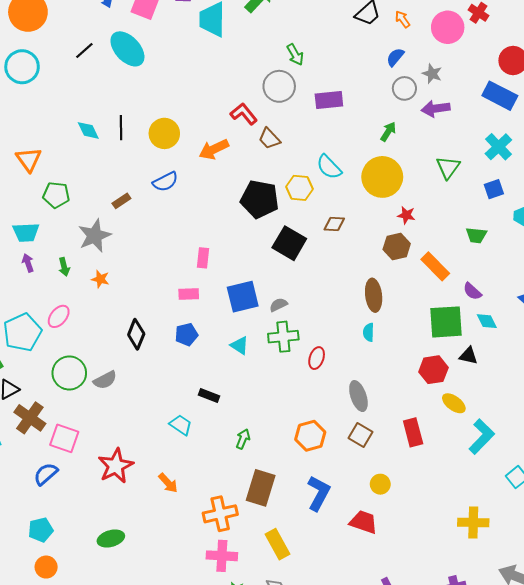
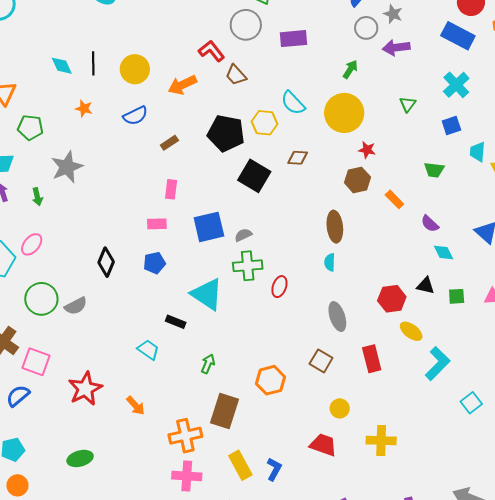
green triangle: (448, 167) -> (408, 104), size x0.7
brown rectangle: (121, 201) -> (169, 143), moved
orange rectangle: (435, 266) -> (394, 199), size x0.7
orange star: (100, 279) -> (84, 109), moved
green square: (446, 322) -> (457, 296), moved, size x0.5
cyan triangle: (240, 345) -> (207, 294), moved, size x1.8
gray ellipse: (358, 396) -> (337, 317), moved
orange hexagon: (310, 436) -> (270, 380), moved
blue L-shape: (319, 493) -> (274, 469), moved, size x0.7
yellow cross: (473, 522) -> (381, 440), moved

